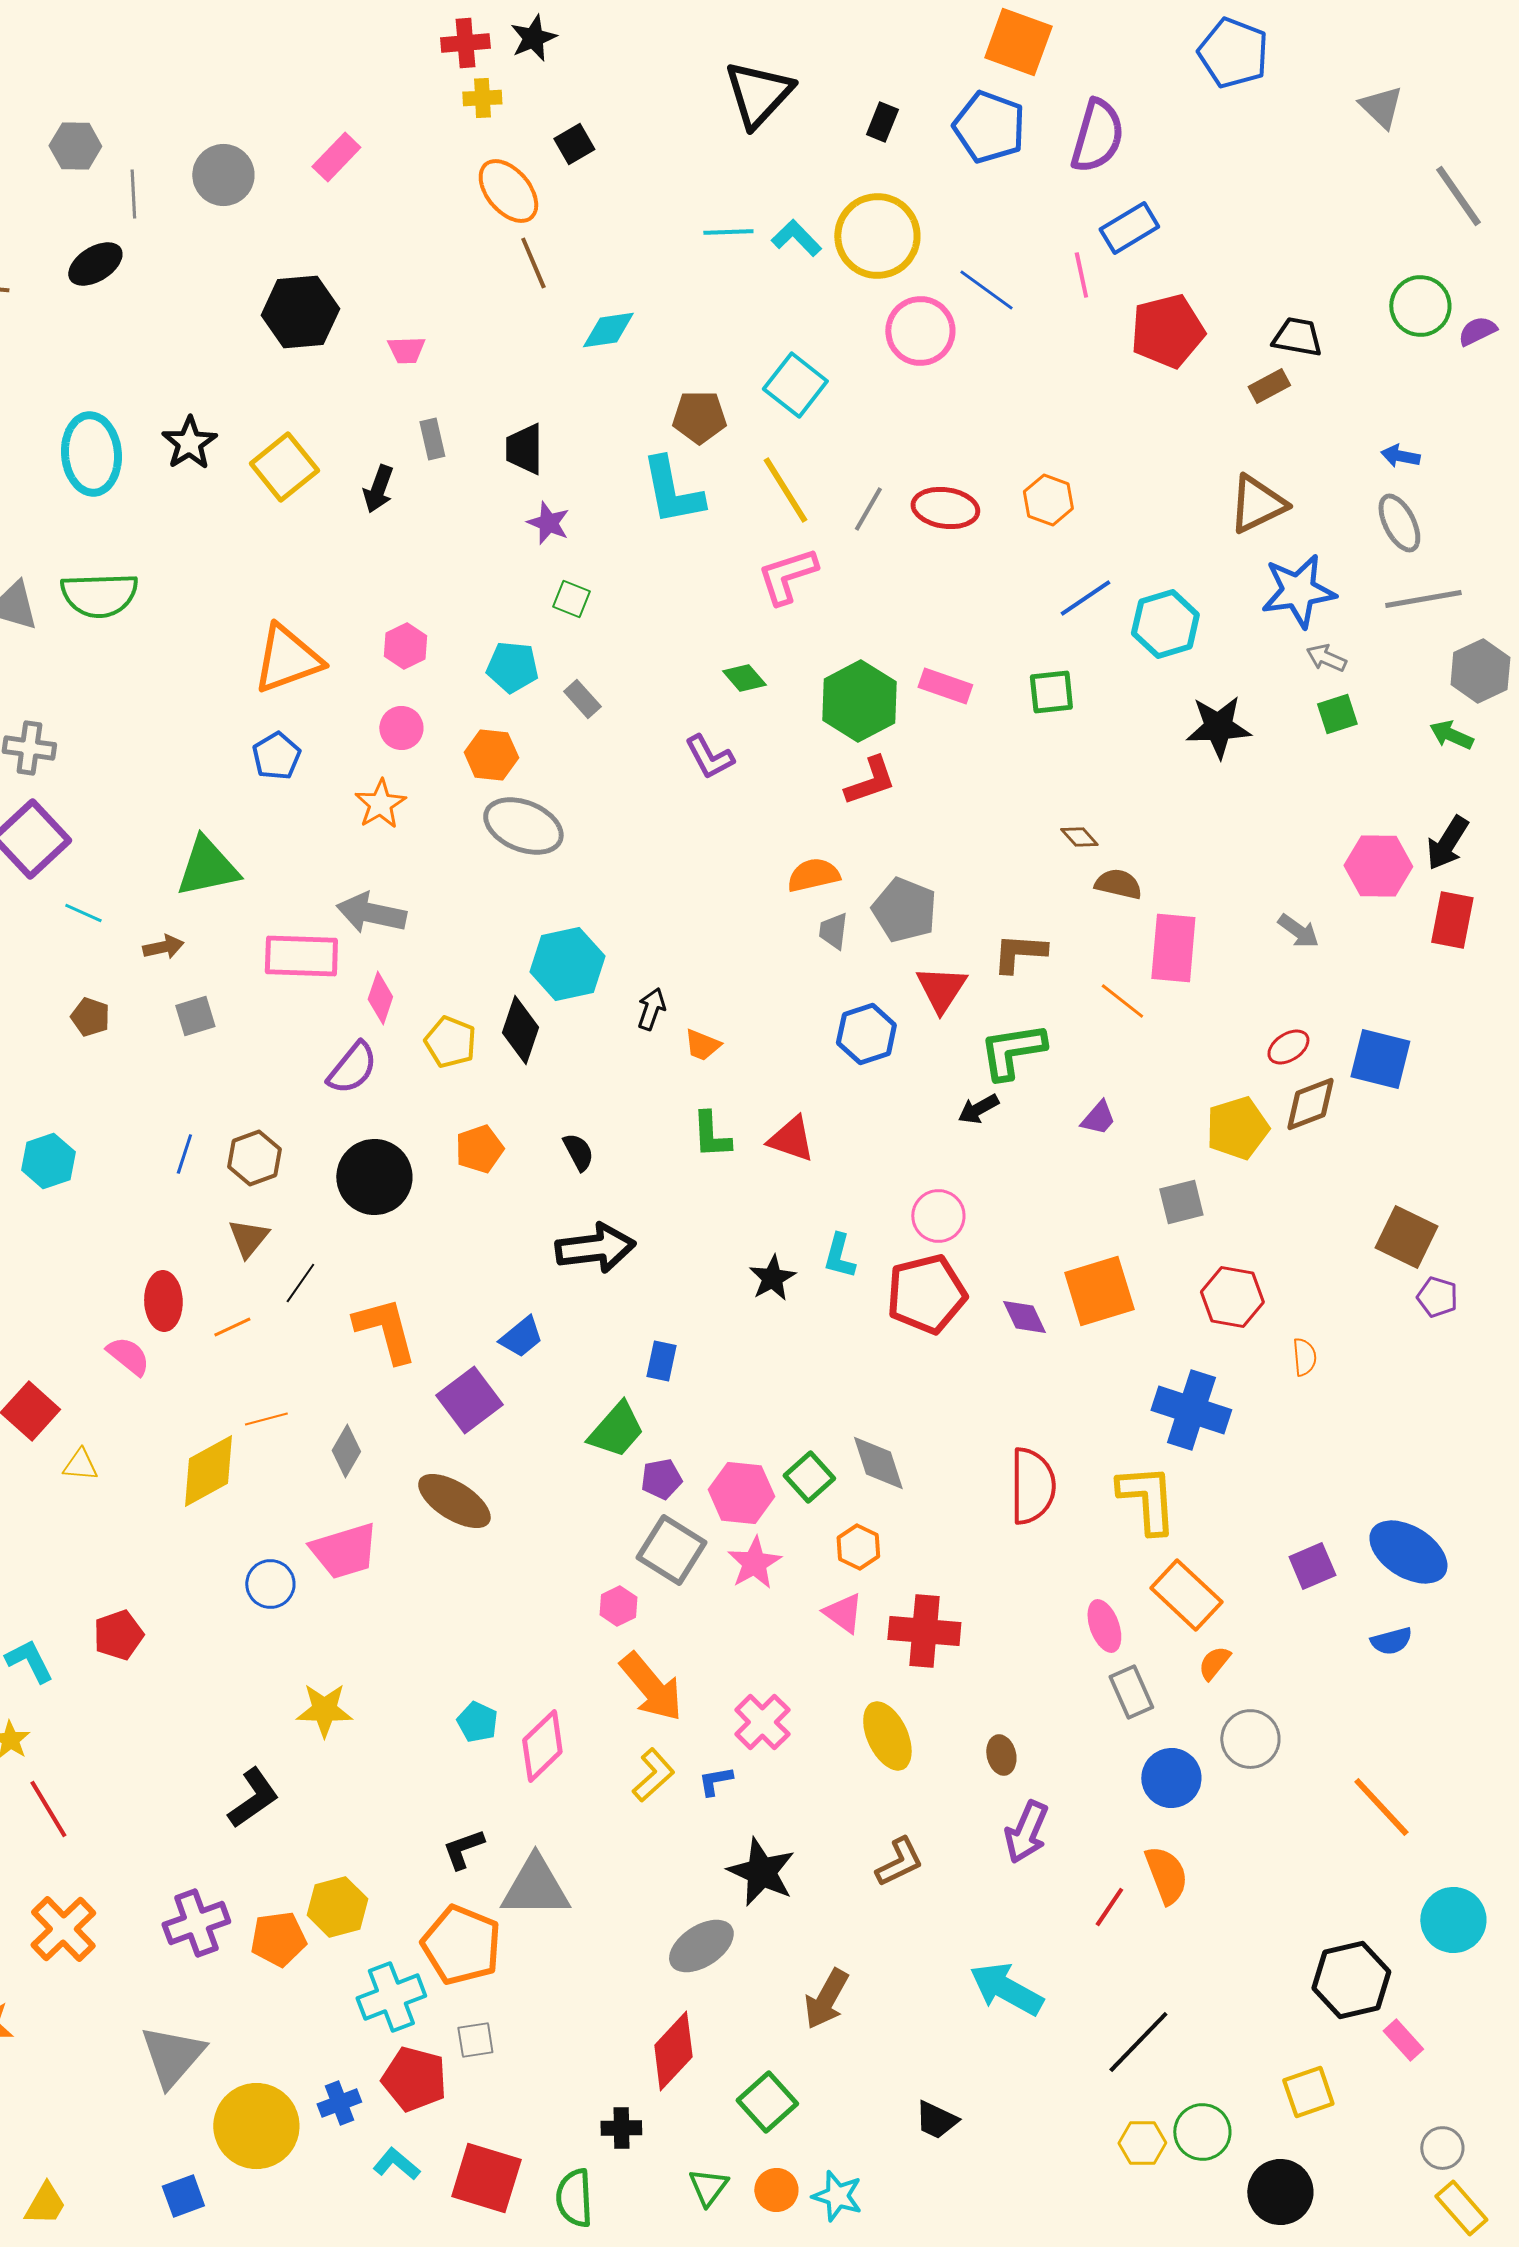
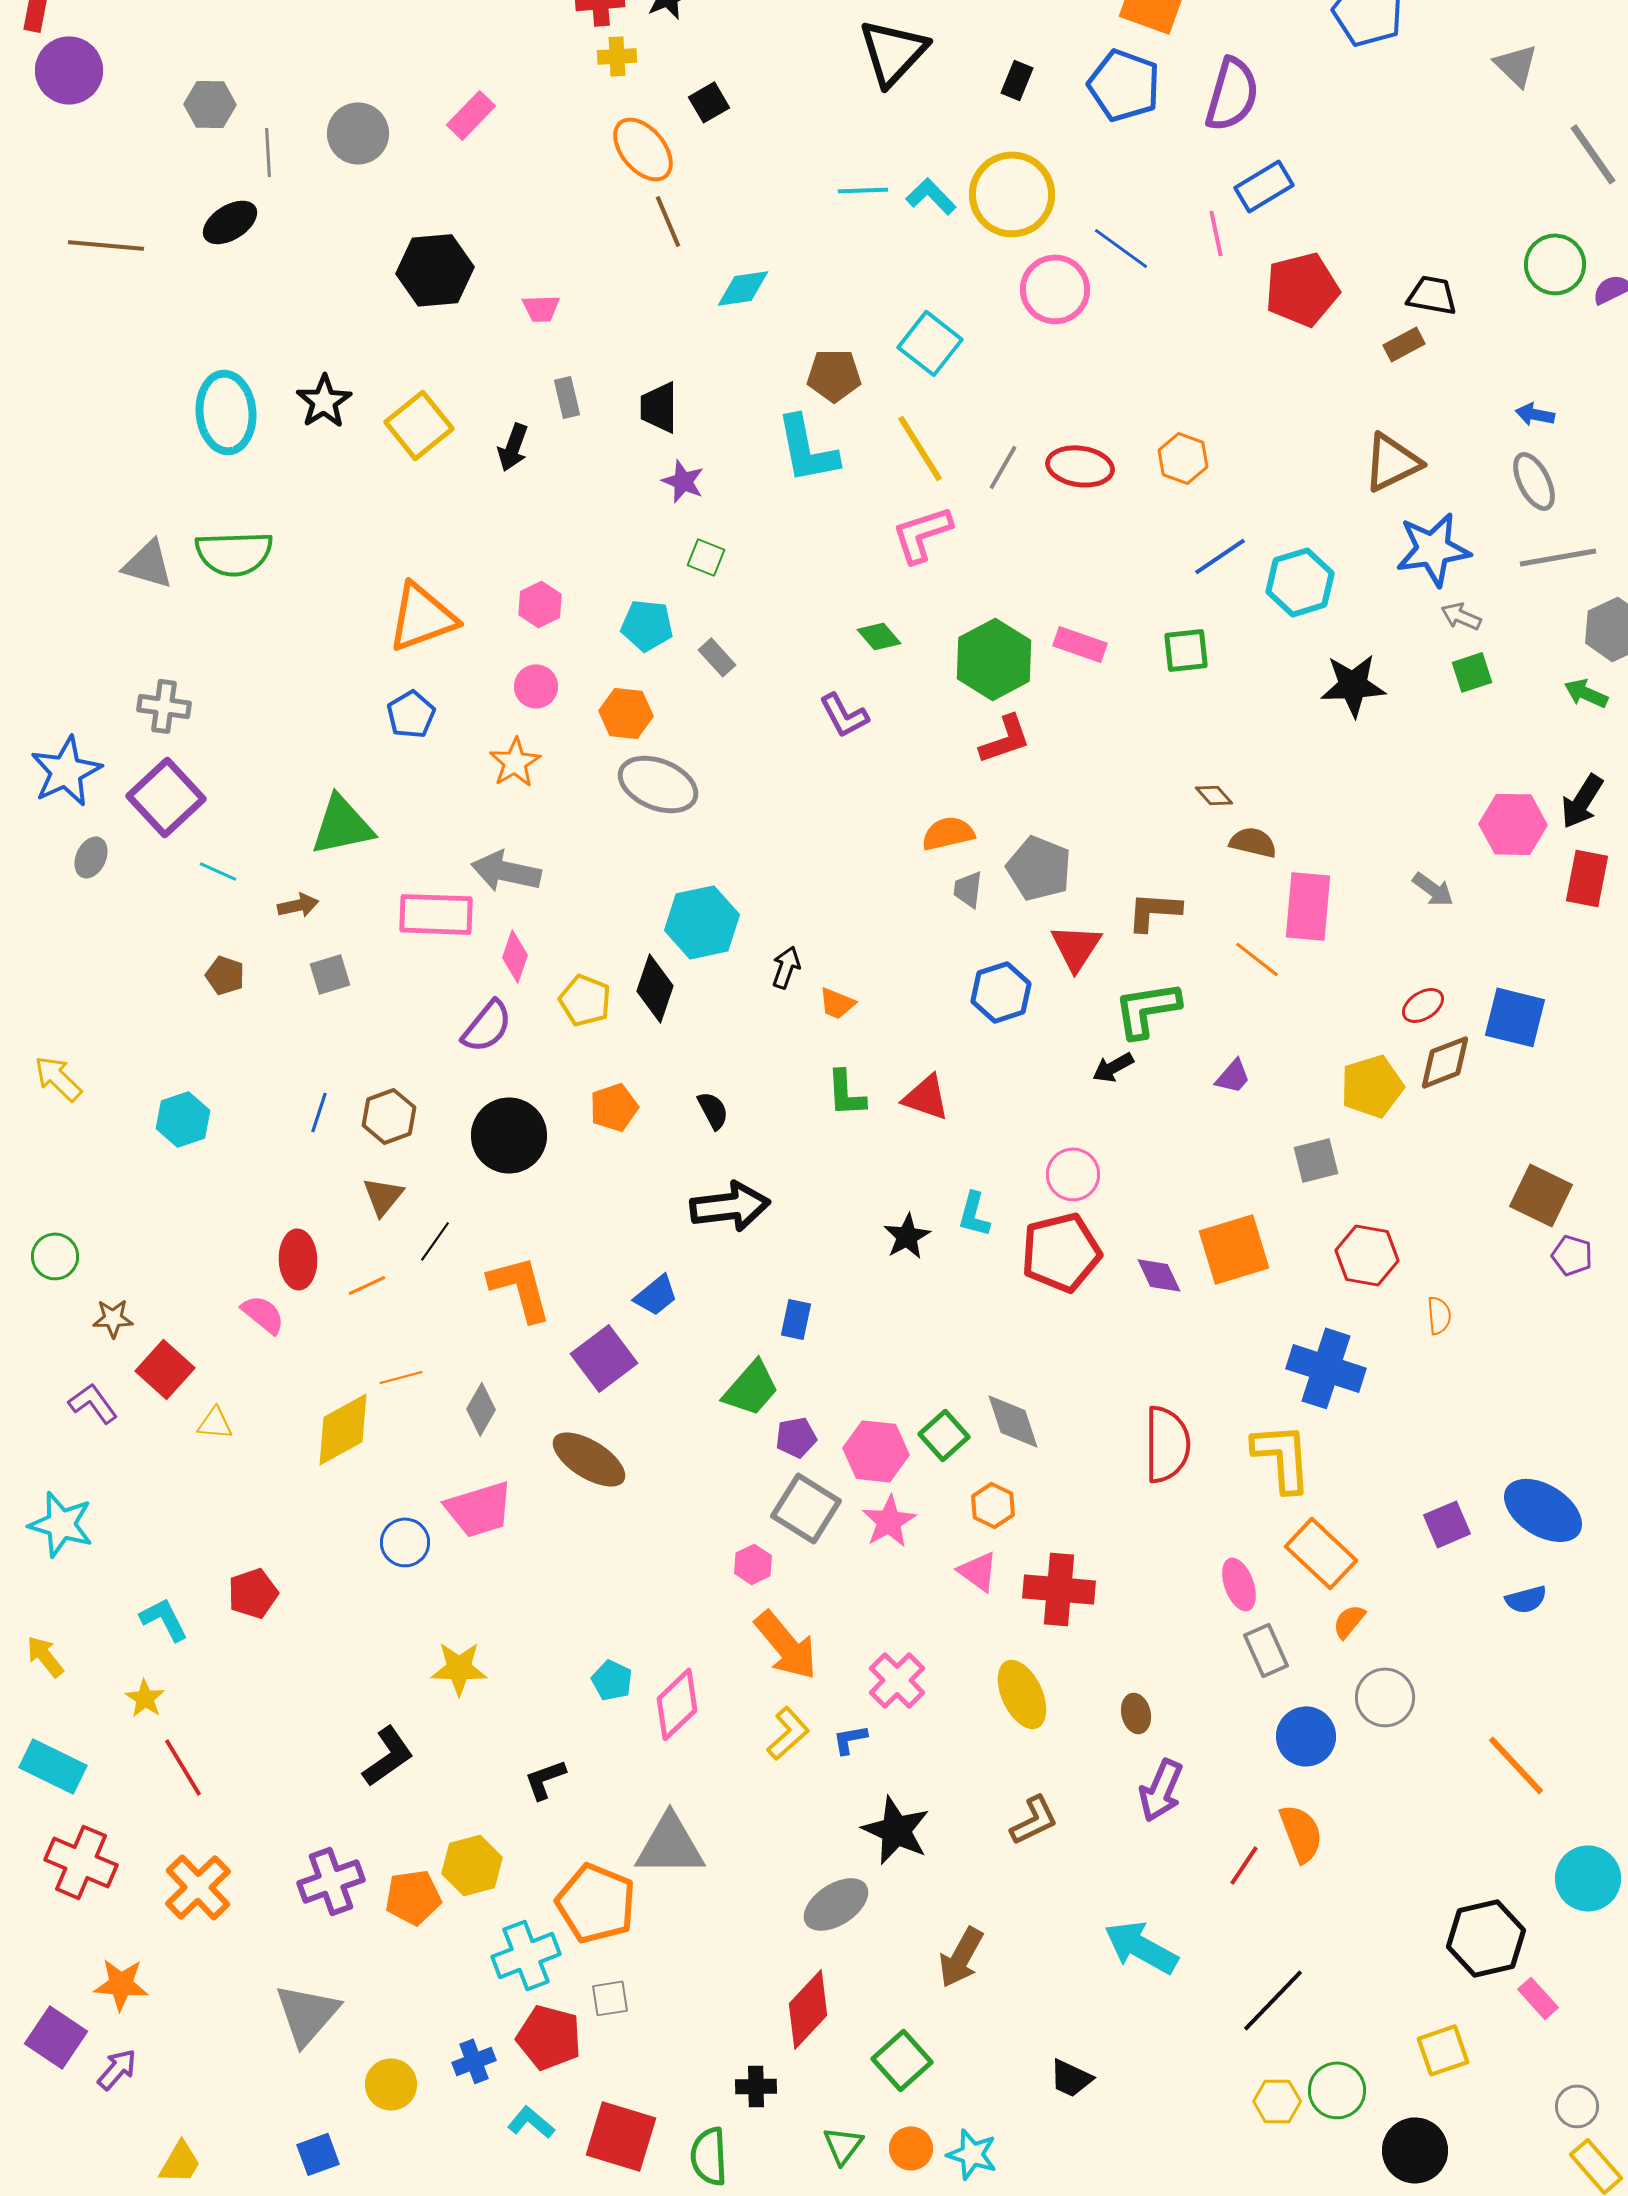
black L-shape: (463, 1849) -> (545, 1779), moved
yellow circle: (256, 2126) -> (391, 2084), size x0.6

